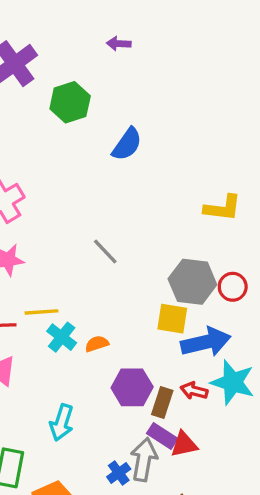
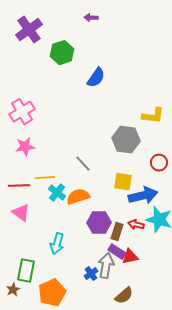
gray line: (105, 252) -> (83, 164), moved
gray hexagon: (192, 282) -> (126, 140), moved
orange semicircle: (97, 344) -> (78, 197), size x1.6

